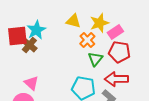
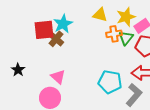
orange cross: (87, 40) -> (114, 34), turned 35
green triangle: (95, 59) -> (126, 38), moved

